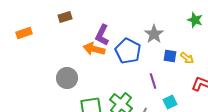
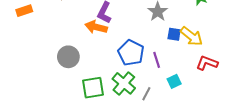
blue pentagon: (128, 51) -> (131, 53), moved
yellow arrow: (187, 58) -> (192, 36), size x1.6

